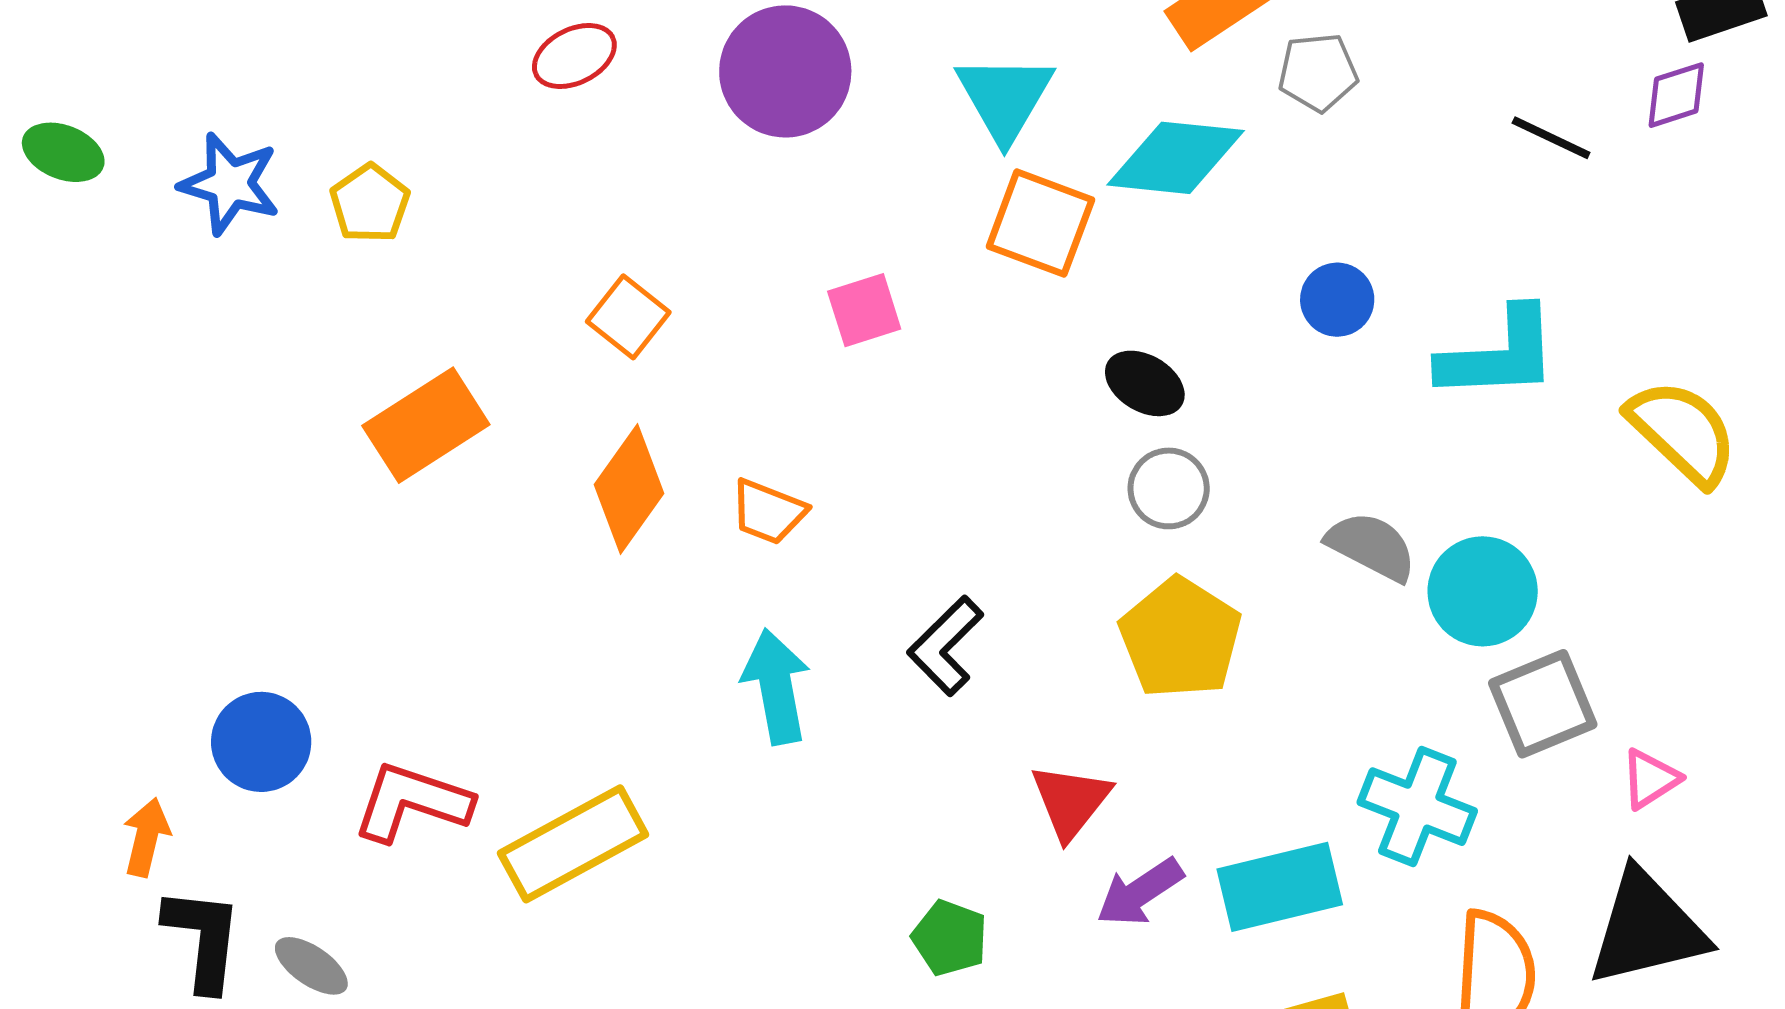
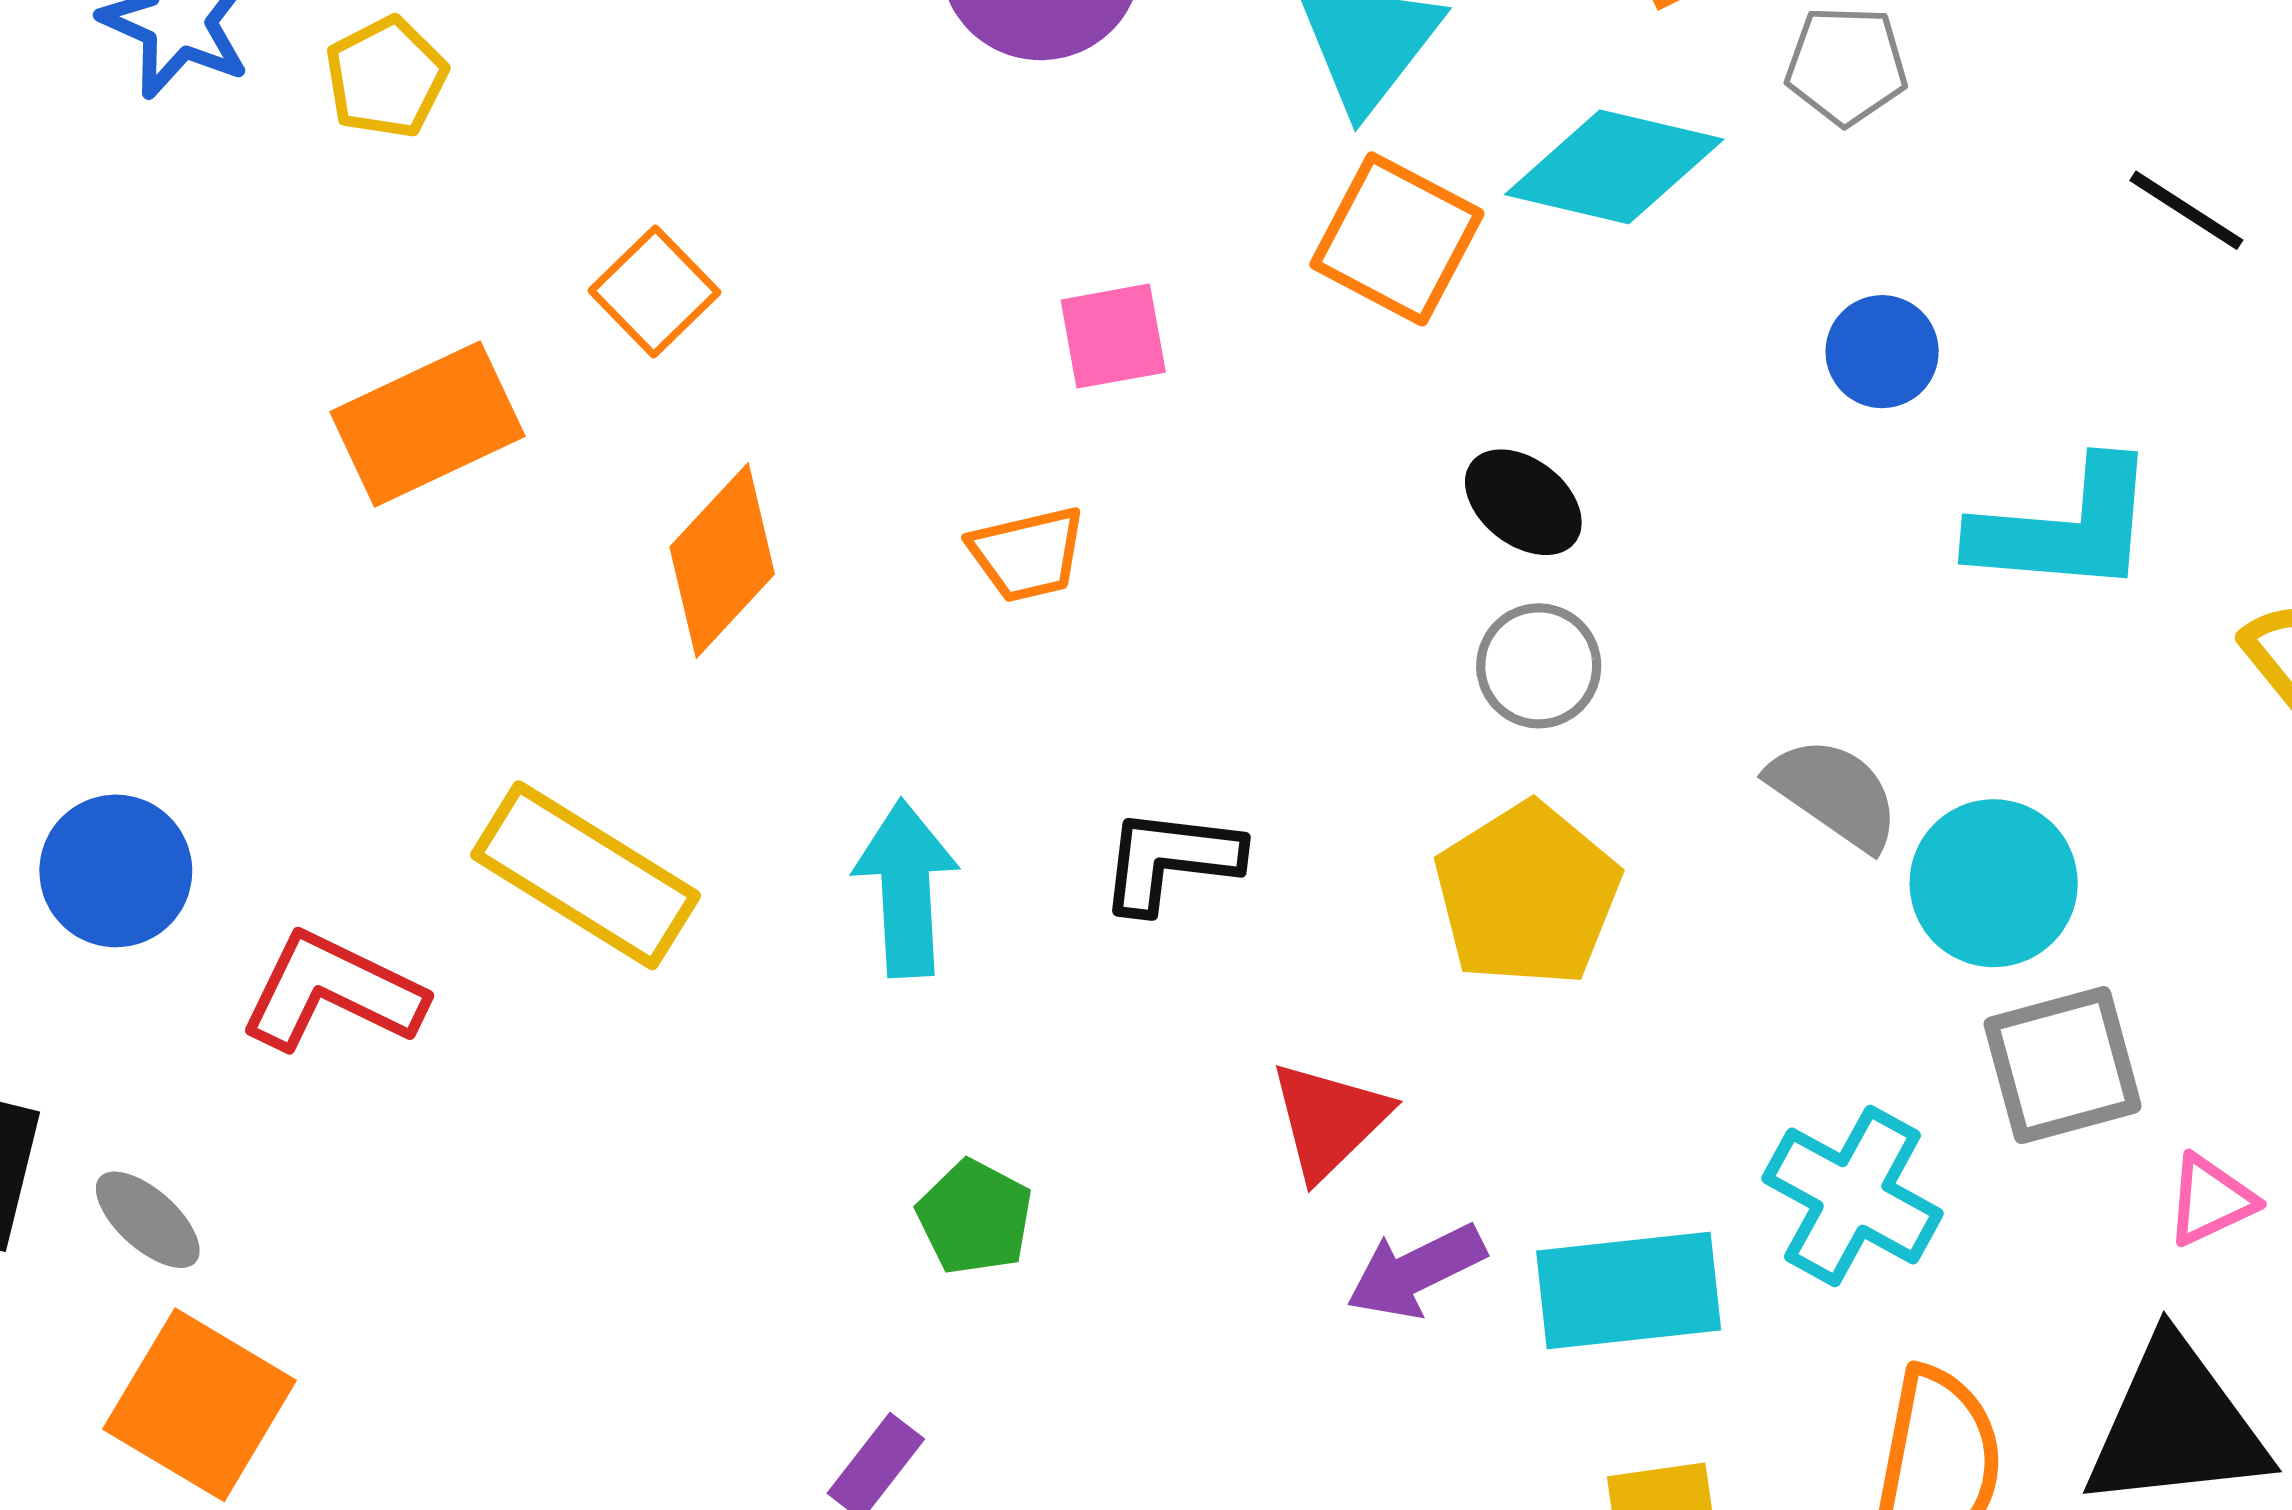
blue circle: (1337, 300) -> (1882, 352), moved
orange square: (628, 317) -> (654, 291), moved
orange trapezoid: (768, 512) -> (1027, 554), moved, turned -42
black L-shape: (945, 646) -> (1170, 860), turned 44
yellow rectangle: (573, 844) -> (586, 875), moved, turned 53
green pentagon: (950, 938) -> (975, 1217), moved

